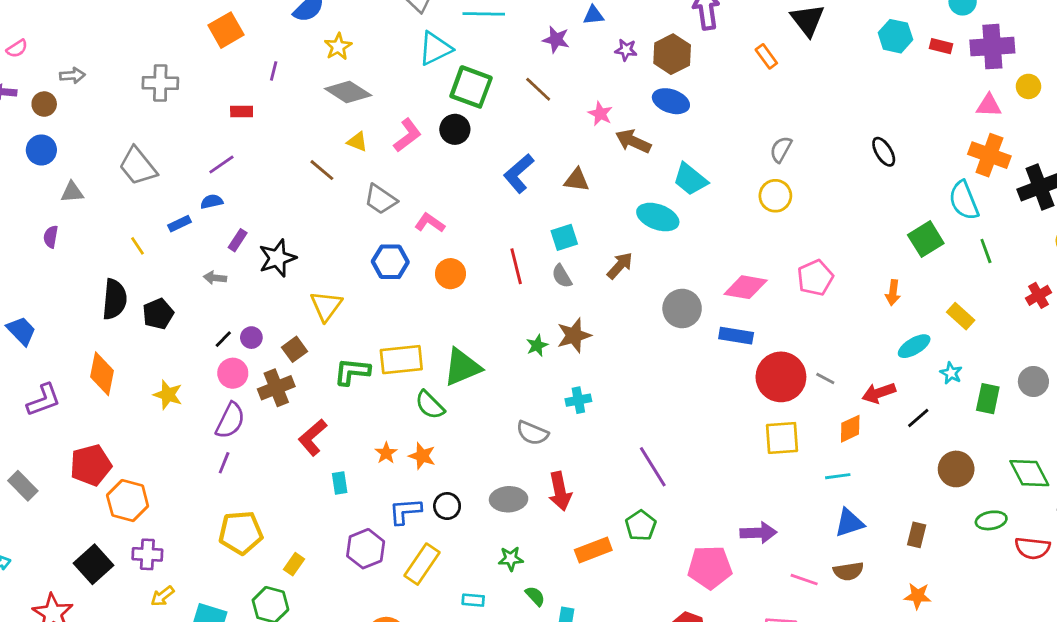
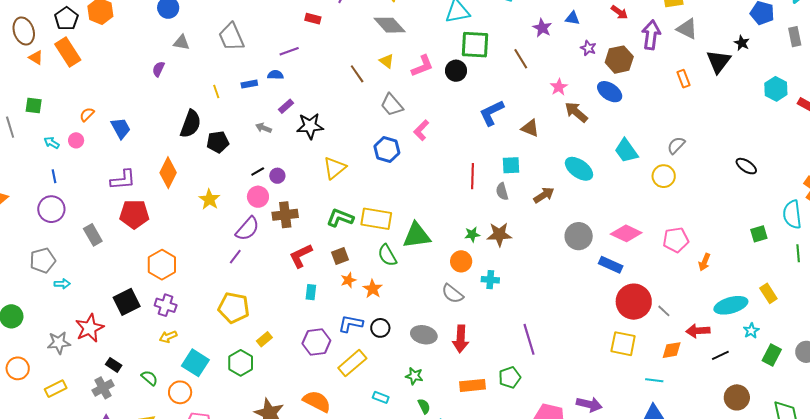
green square: (471, 87) -> (475, 45), turned -32
black ellipse: (884, 152) -> (746, 166), turned -40
cyan trapezoid: (690, 179) -> (626, 151), moved
pink L-shape: (430, 223) -> (421, 130), turned -95
green square: (926, 239) -> (759, 234), size x0.7
orange circle: (450, 274) -> (461, 261), moved
orange arrow: (893, 293) -> (704, 262), moved
cyan ellipse: (914, 346) -> (731, 305), size x1.4
brown square: (294, 349) -> (340, 256), moved
red pentagon: (91, 465) -> (134, 214), moved

